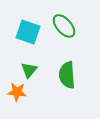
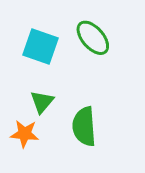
green semicircle: (67, 75) -> (84, 126), moved

